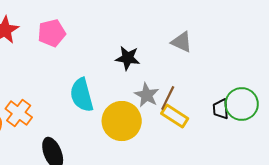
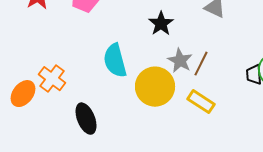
black star: (128, 58) -> (161, 24), turned 30
yellow rectangle: (175, 116) -> (201, 102), moved

